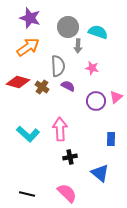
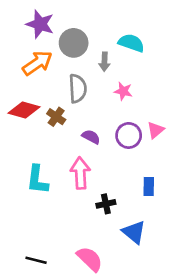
gray circle: (68, 27) -> (74, 43), moved
purple semicircle: (68, 86) -> (91, 137), moved
cyan L-shape: (28, 134) -> (37, 180), turned 55
black cross: (70, 157) -> (106, 204), moved

